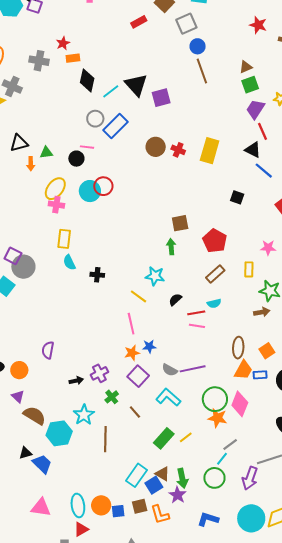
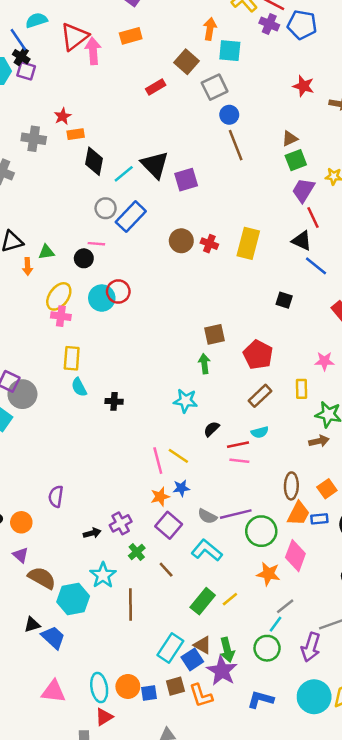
yellow line: (138, 296) -> (178, 456), moved
green circle: (215, 399) -> (261, 531), moved
purple star: (177, 495) -> (222, 671), size x1.4

